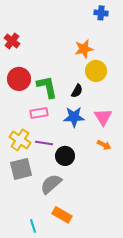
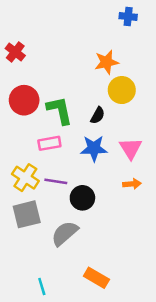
orange arrow: (104, 145) -> (132, 184), turned -32
orange rectangle: (62, 215) -> (96, 278), moved

